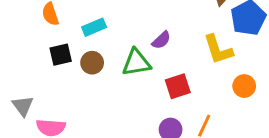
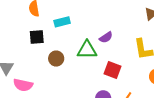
brown circle: (92, 63) -> (56, 59), moved
red square: (178, 86) -> (112, 70), turned 30

